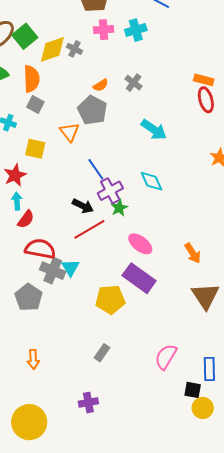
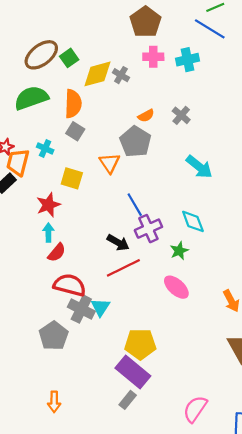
green square: (25, 36) -> (69, 58), size x0.7
green star: (119, 208) -> (179, 251), moved
purple rectangle: (139, 278) -> (133, 372), moved

